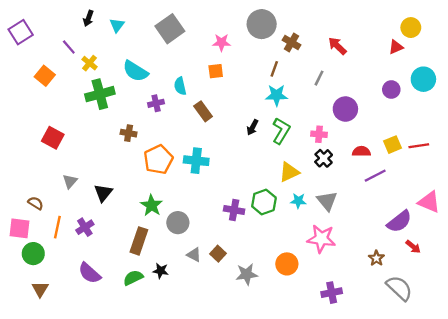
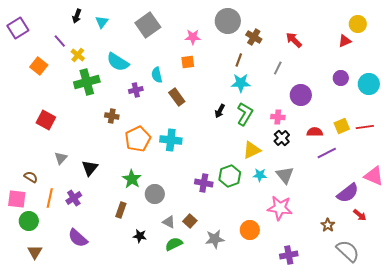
cyan circle: (423, 79) -> (369, 84), moved
brown rectangle: (139, 241) -> (121, 210), size x0.7
green semicircle: (133, 278) -> (174, 244), moved

